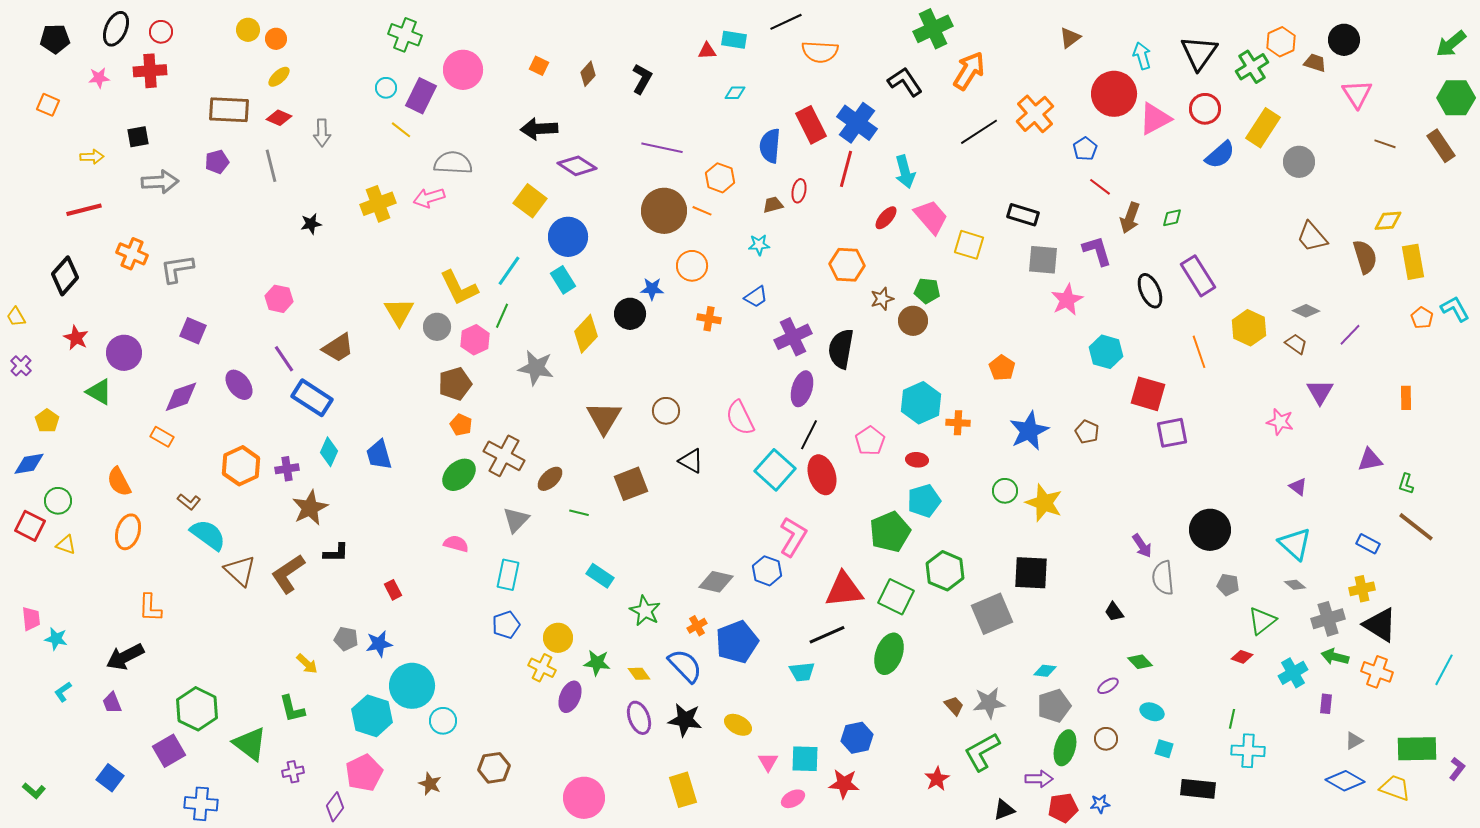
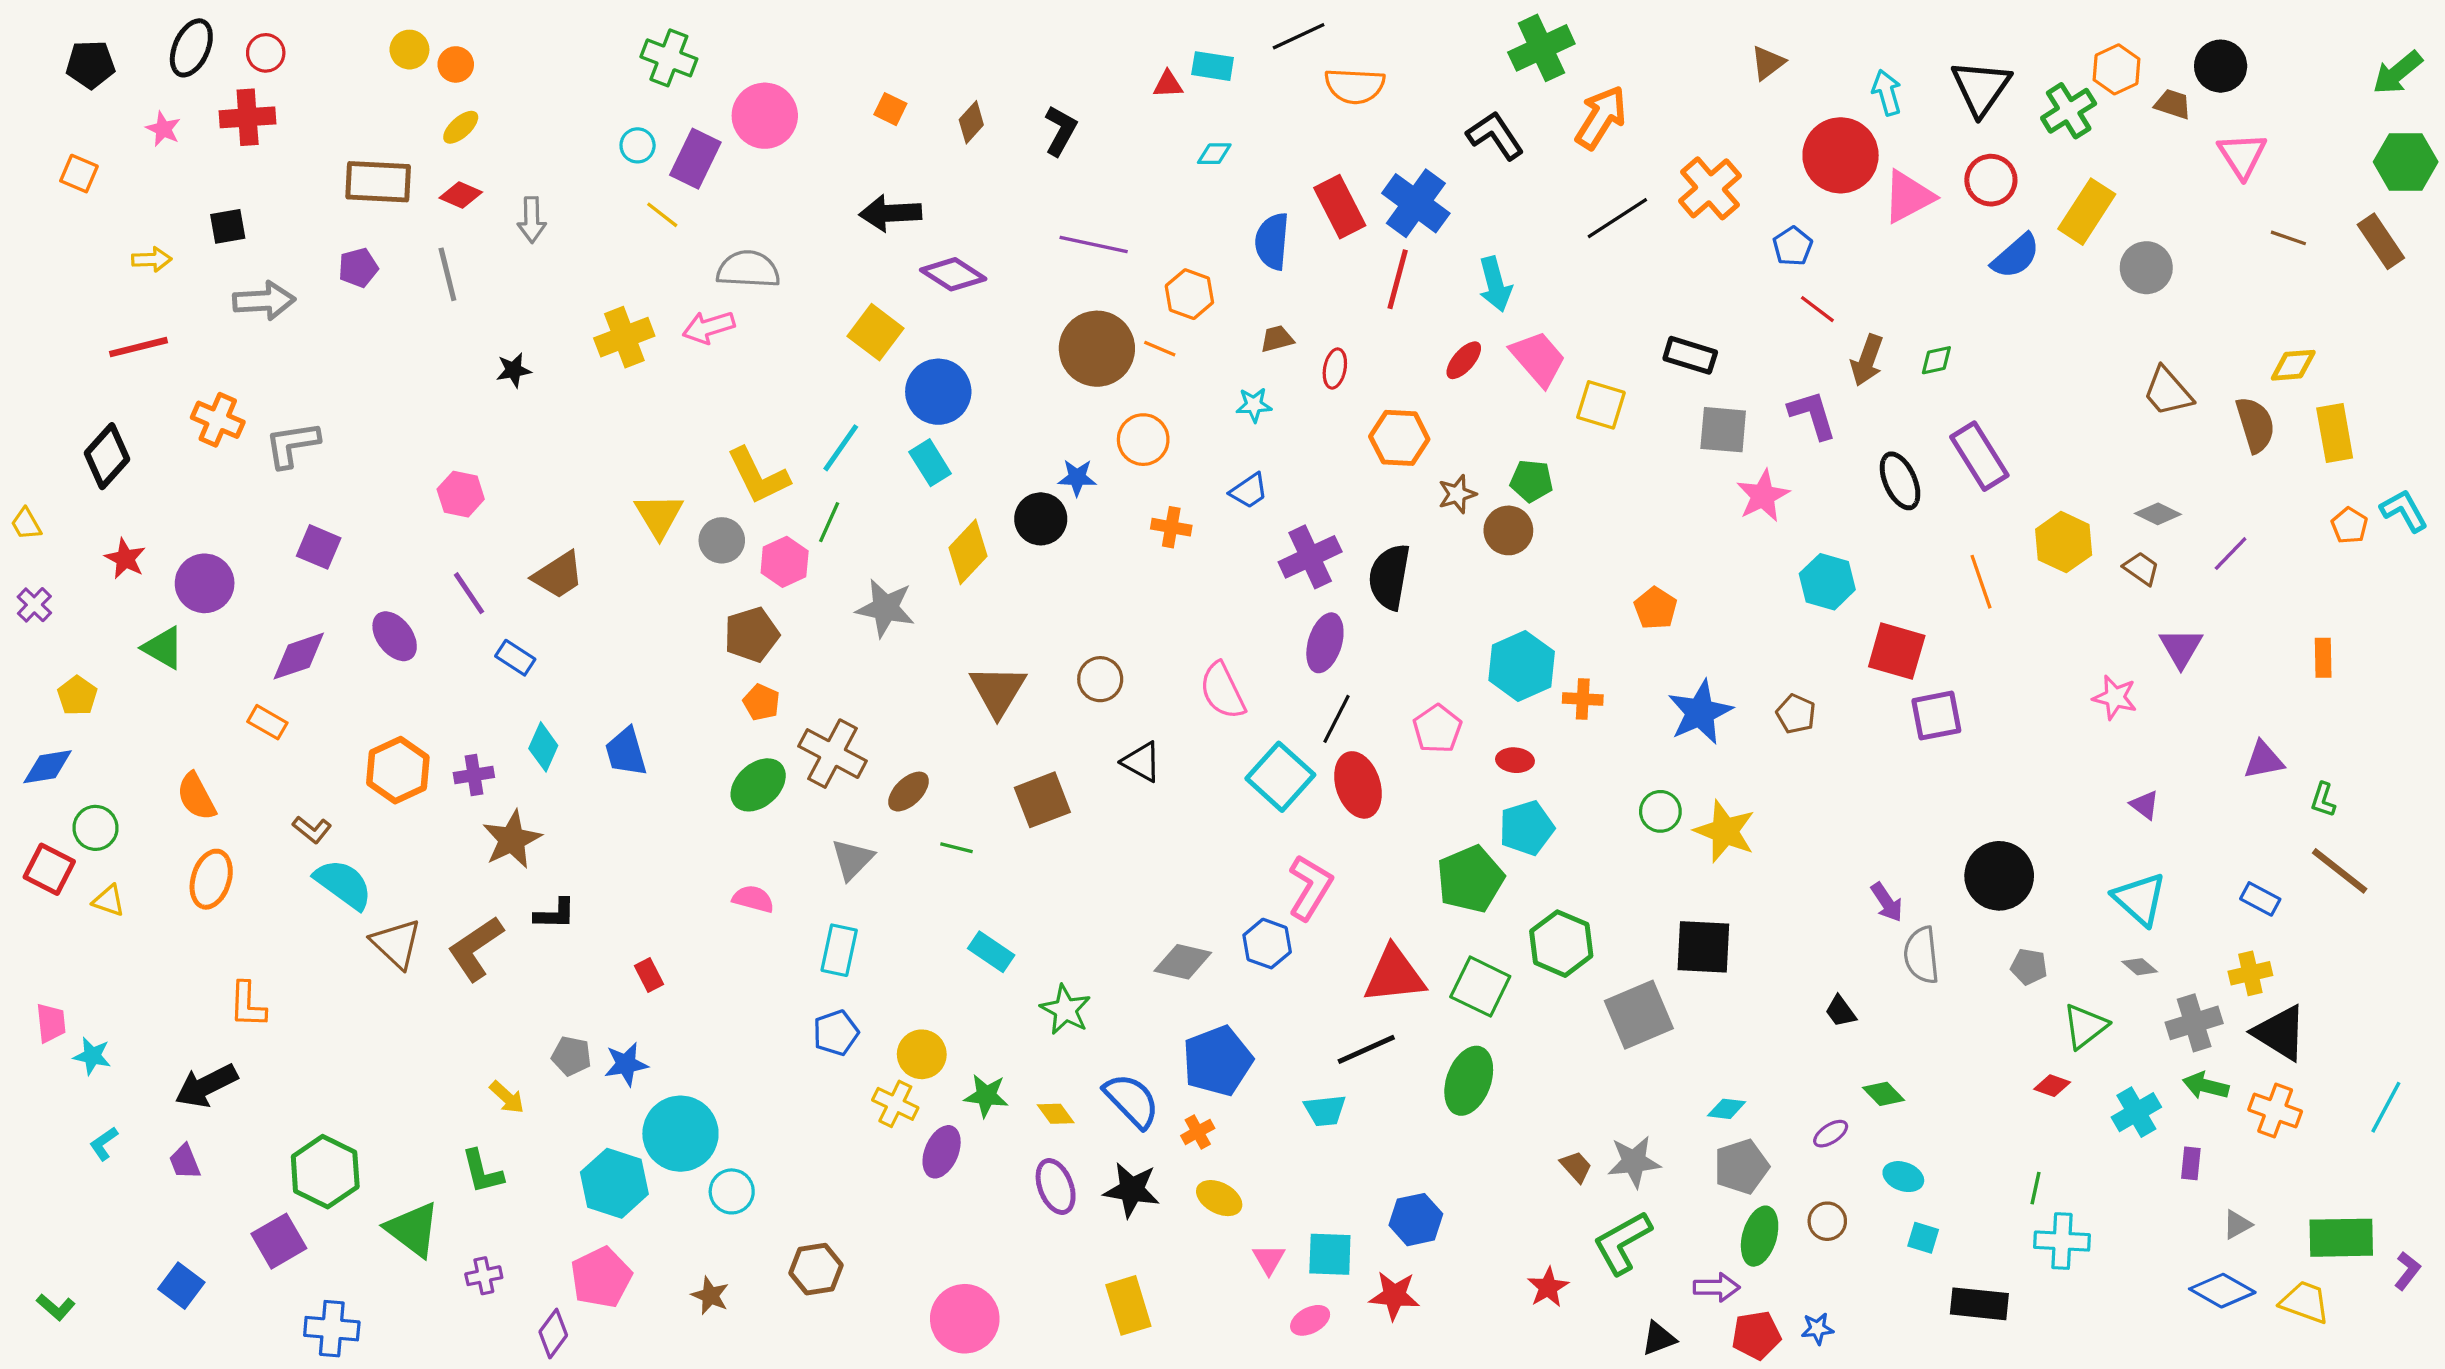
pink star: (99, 78) -> (163, 129), turned 30
red ellipse: (799, 191) -> (1335, 369), moved
blue rectangle: (312, 398) -> (515, 658), size x0.6
orange cross: (697, 626) -> (1198, 1132), moved

